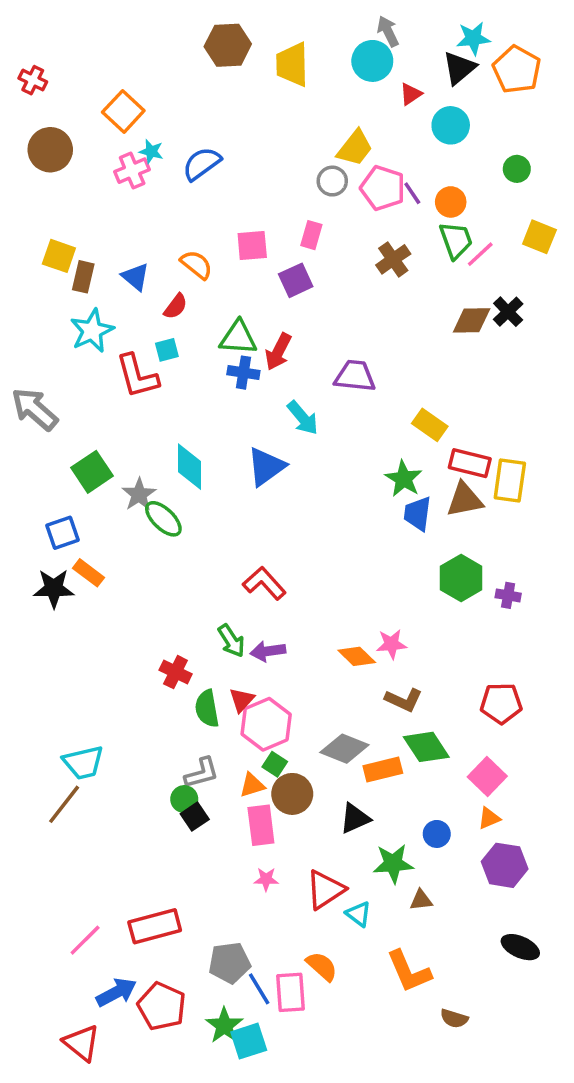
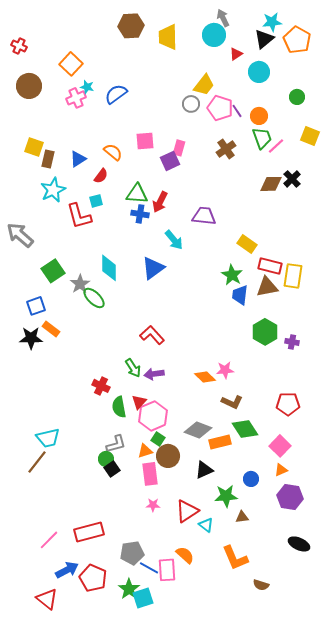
pink rectangle: (311, 235) -> (179, 148), moved
blue triangle: (136, 277) -> (78, 159), turned 48
blue line: (259, 989) -> (149, 568), turned -30

